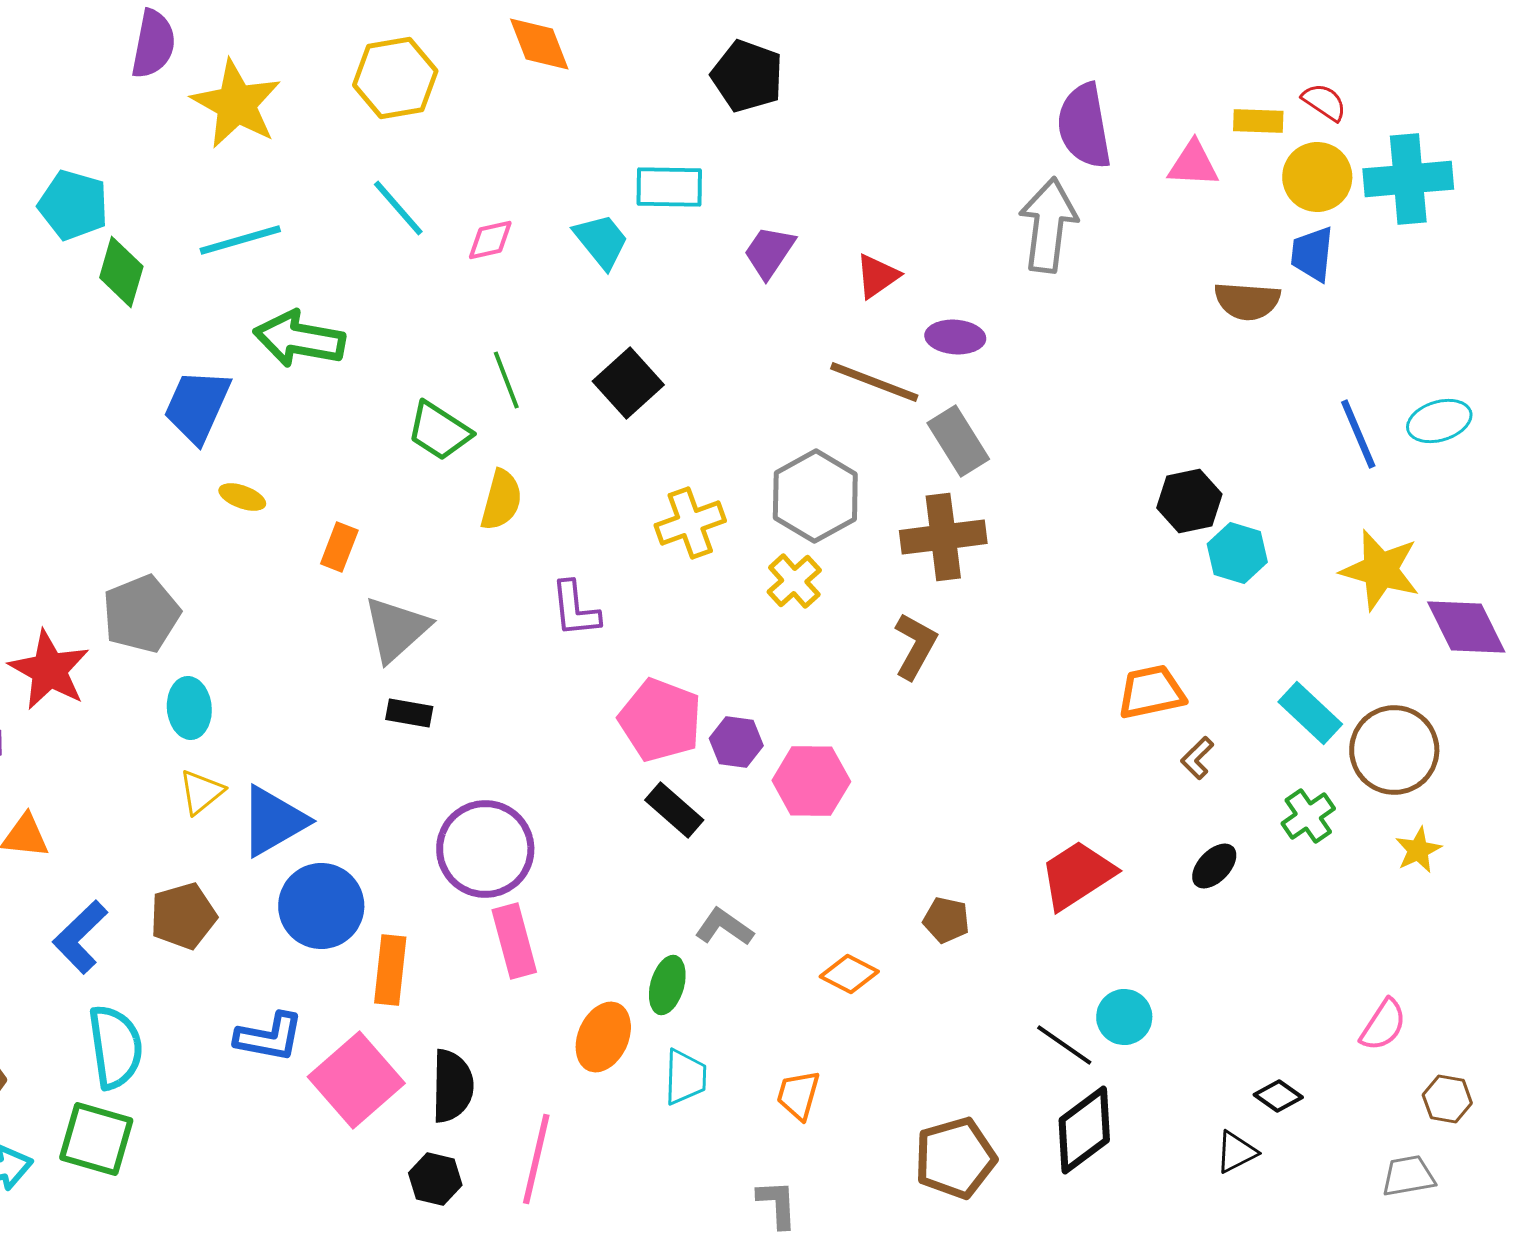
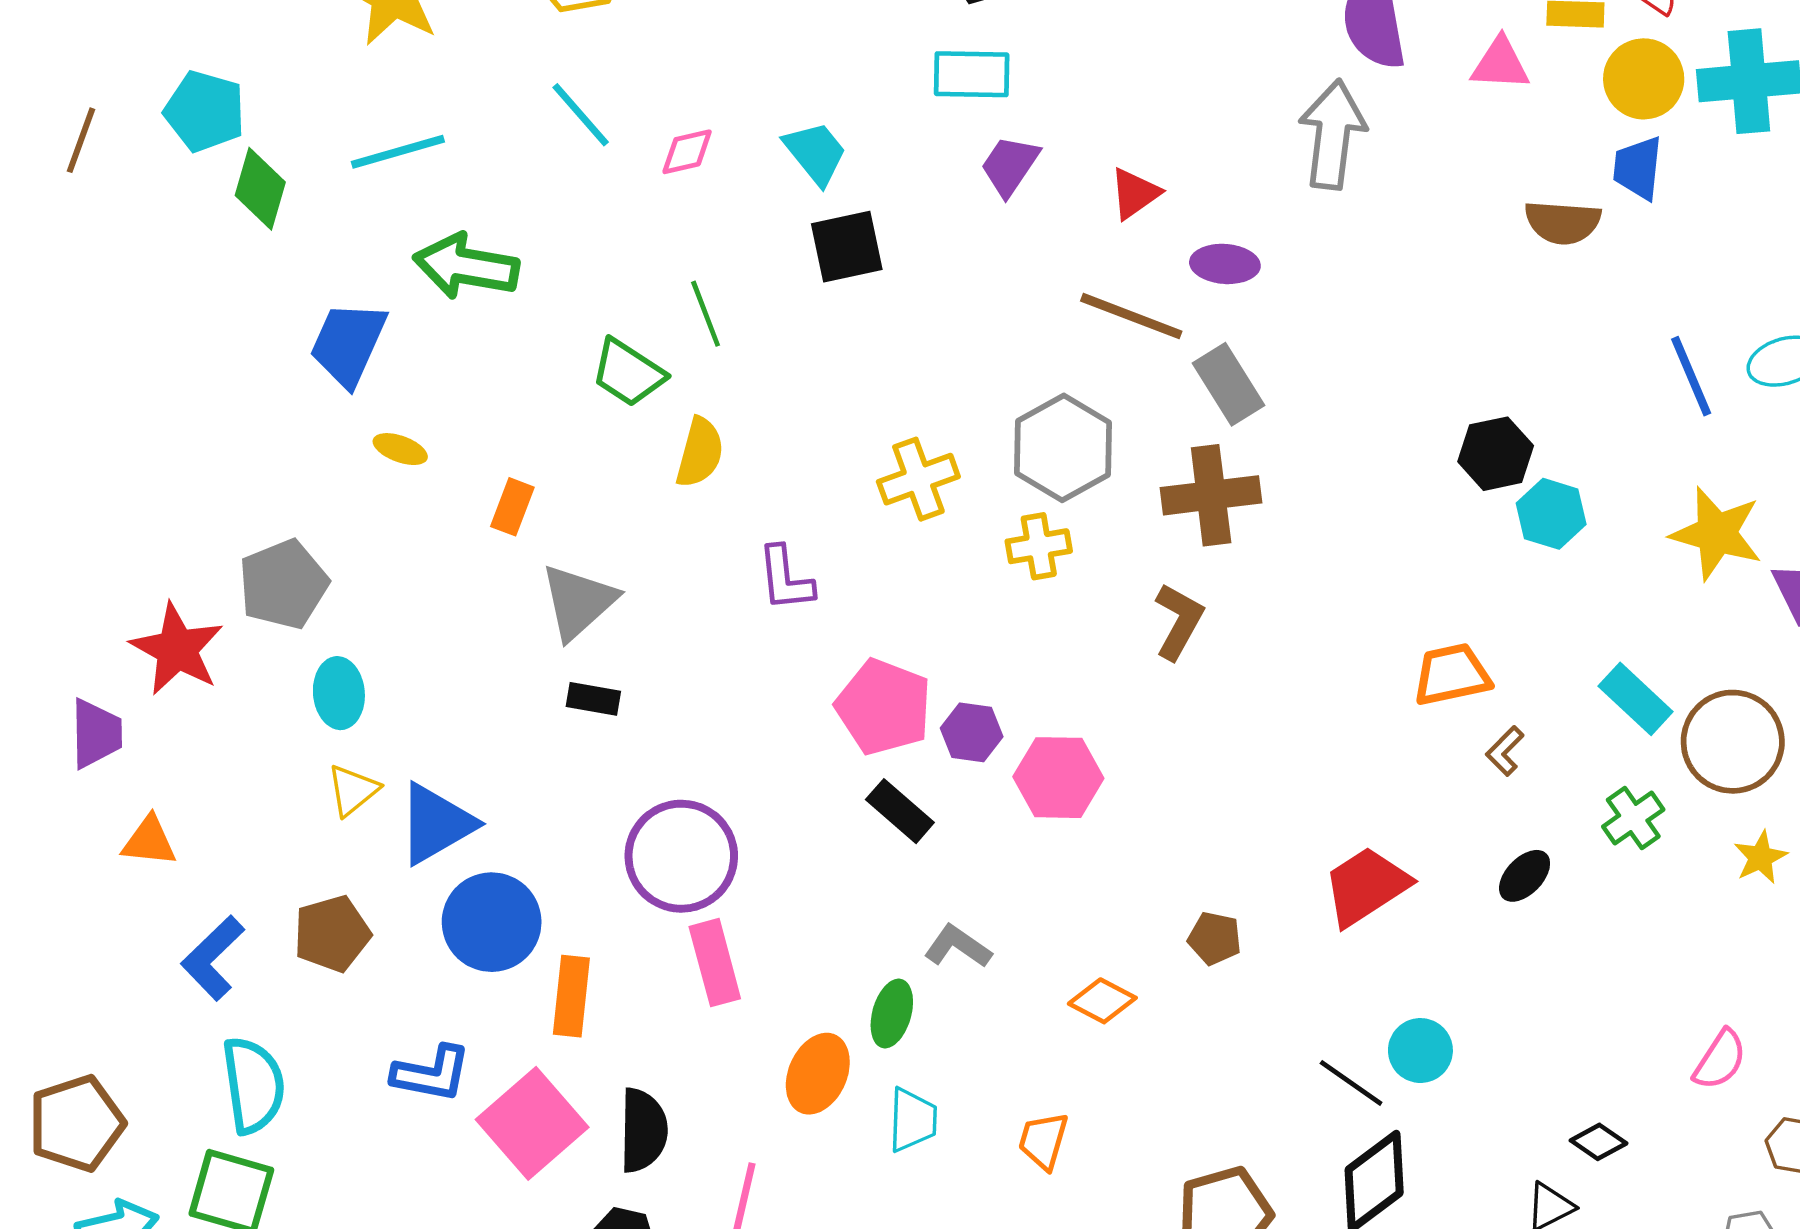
cyan rectangle: (669, 187) -> (972, 74), moved
black square: (628, 383) -> (847, 247), moved, turned 30
yellow cross: (794, 581) -> (1039, 546), turned 32

